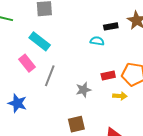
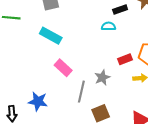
pink rectangle: (27, 63) -> (63, 68), moved
gray line: (50, 76) -> (81, 92), moved

